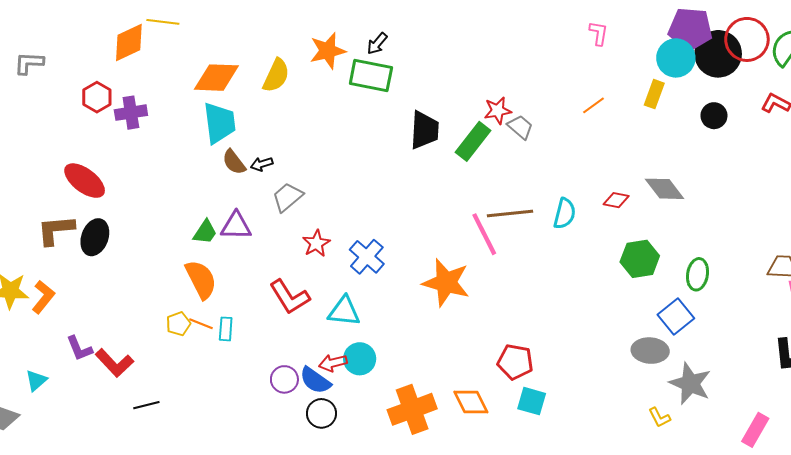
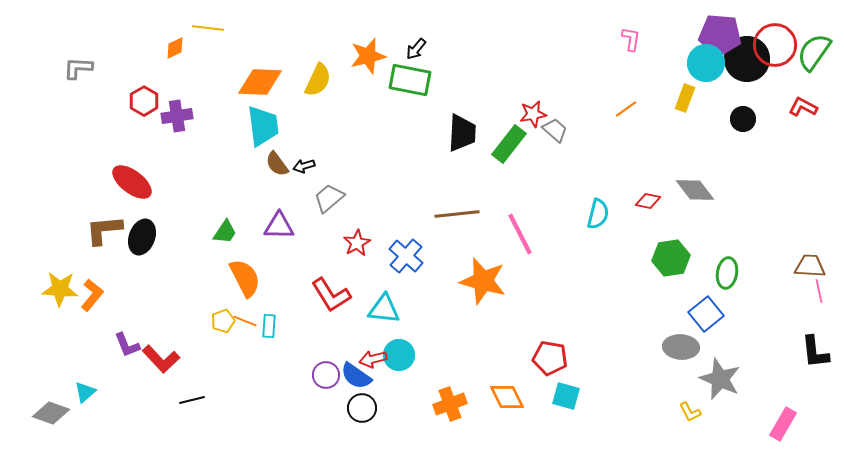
orange diamond: (129, 43) -> (175, 48), size x0.6
brown line: (510, 214) -> (457, 214), moved
green trapezoid: (205, 232) -> (225, 232), moved
cyan triangle: (36, 380) -> (85, 392), moved
orange cross: (412, 409) -> (450, 404), size x0.7

